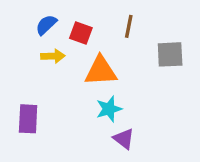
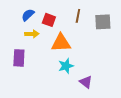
gray square: (170, 54) -> (103, 22), moved
purple rectangle: (28, 119) -> (19, 58), moved
purple triangle: (124, 139) -> (86, 82), moved

